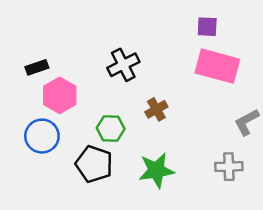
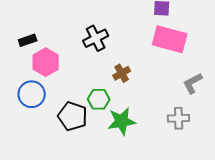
green hexagon: (111, 128) -> (99, 99), moved

